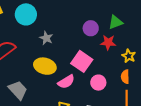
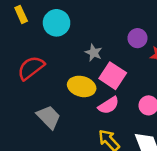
gray star: (46, 38) -> (94, 53), moved
pink square: (82, 61) -> (113, 76), moved

